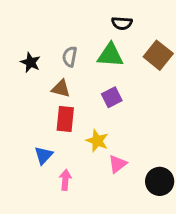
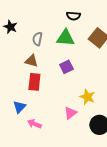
black star: (30, 62) -> (10, 27), moved
yellow star: (97, 141) -> (87, 97), moved
pink arrow: (65, 180) -> (34, 124), turned -72

